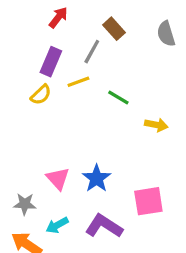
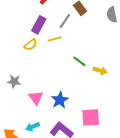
green line: (118, 98) -> (79, 61), moved
gray star: (25, 204) -> (14, 82), moved

